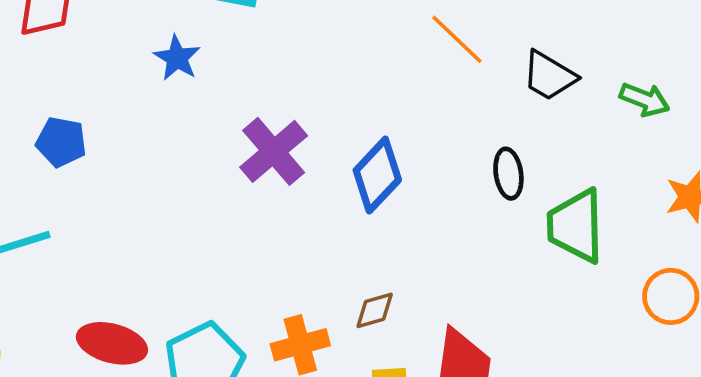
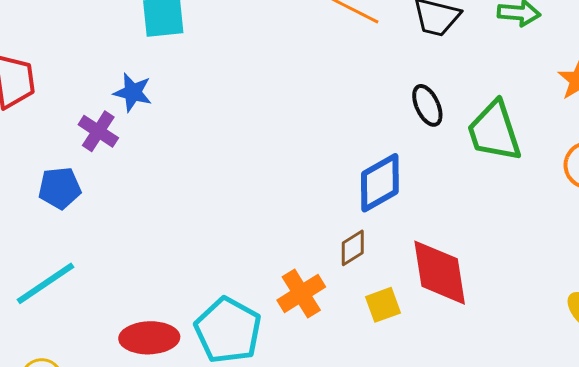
purple cross: (274, 151) -> (98, 131), moved, size x0.7
blue diamond: (377, 175) -> (380, 183), moved, turned 34

